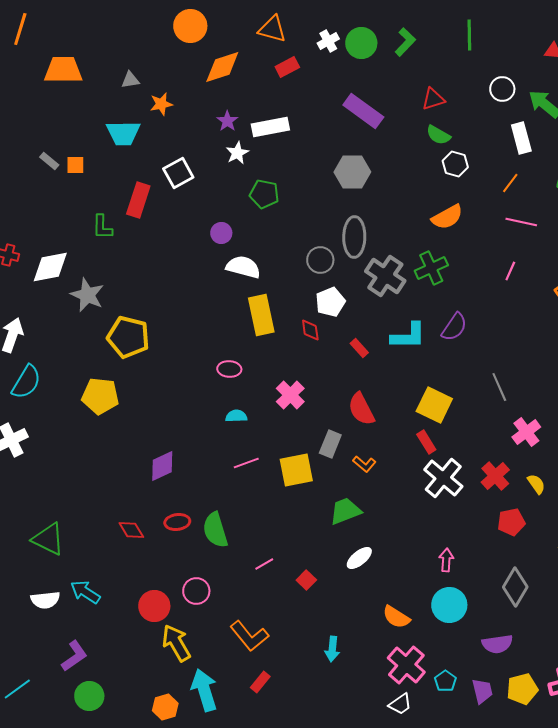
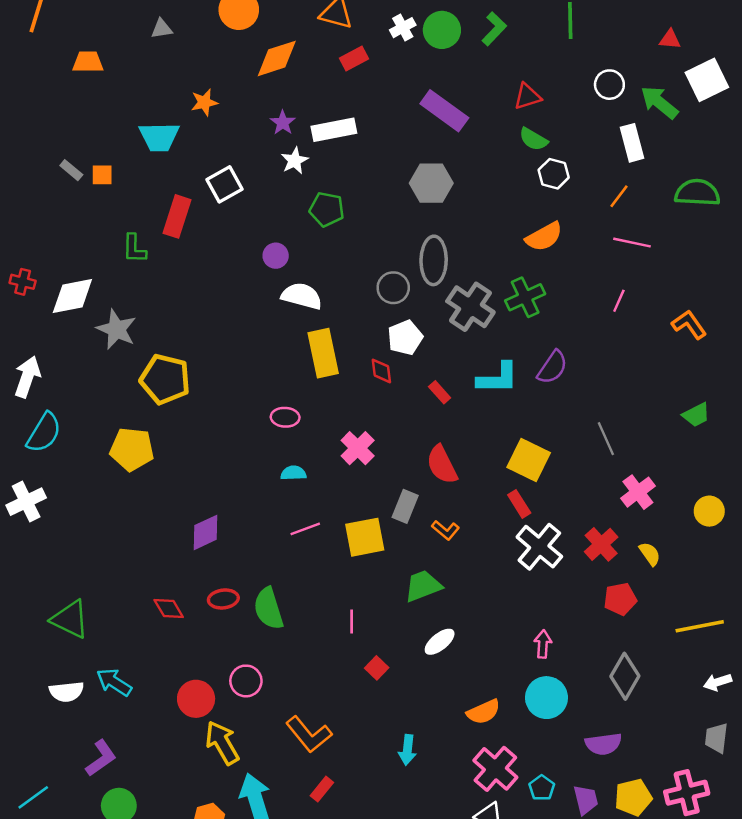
orange trapezoid: (63, 70) -> (88, 62), size x0.7
gray triangle: (130, 80) -> (162, 29), moved
pink line: (264, 564) -> (352, 622), moved, turned -60
orange semicircle: (396, 617) -> (484, 712), turned -56

